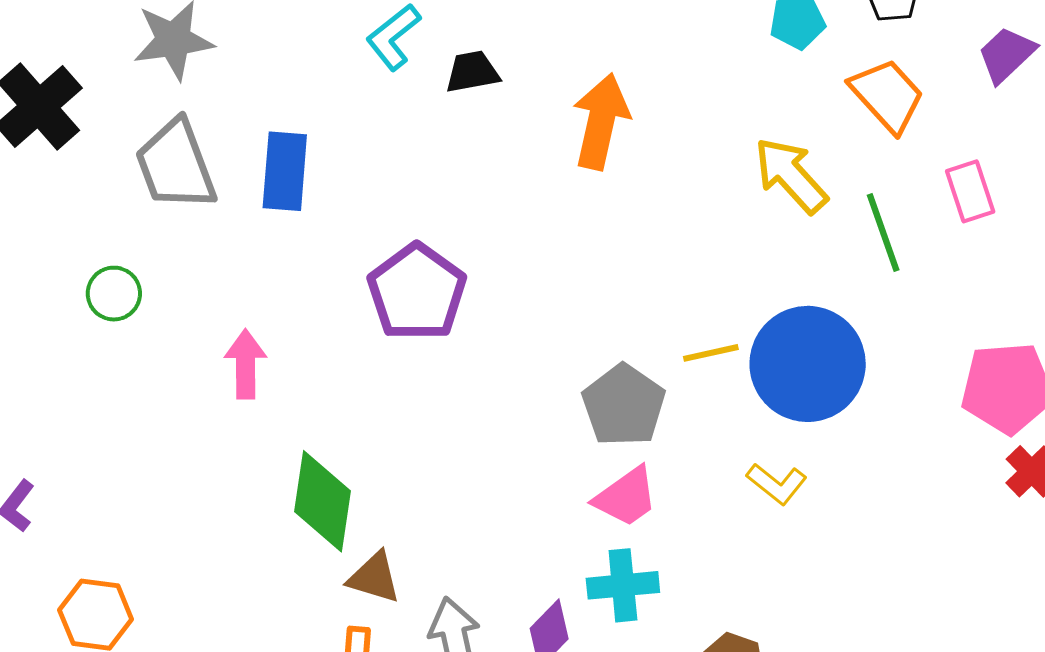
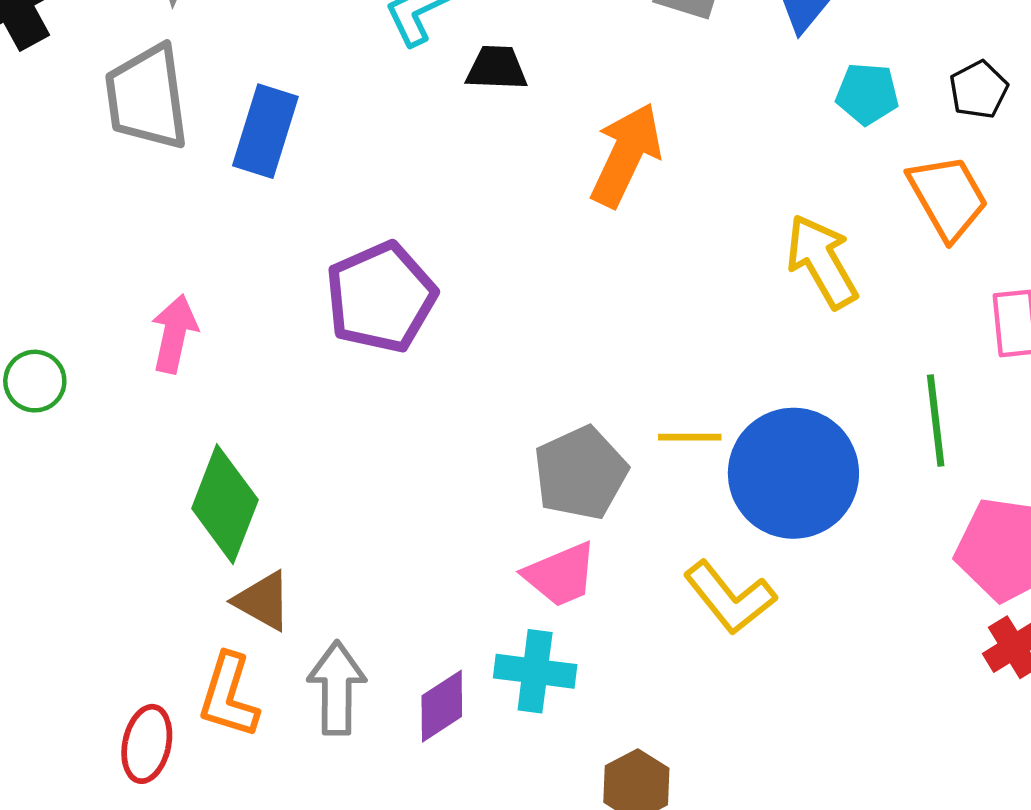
green line: (883, 232) -> (936, 420), moved
green circle: (114, 294) -> (35, 381), moved
yellow L-shape: (777, 484) -> (730, 598), size x1.4

